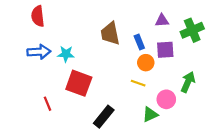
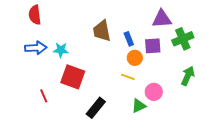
purple triangle: (162, 21) -> (162, 19), moved, size x1.5
green cross: (192, 30) -> (183, 39), moved
green arrow: (188, 82) -> (188, 76), moved

